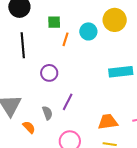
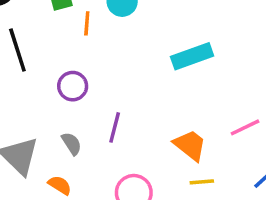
gray semicircle: (47, 113) -> (72, 144), moved
orange trapezoid: (108, 122) -> (190, 145), turned 60

